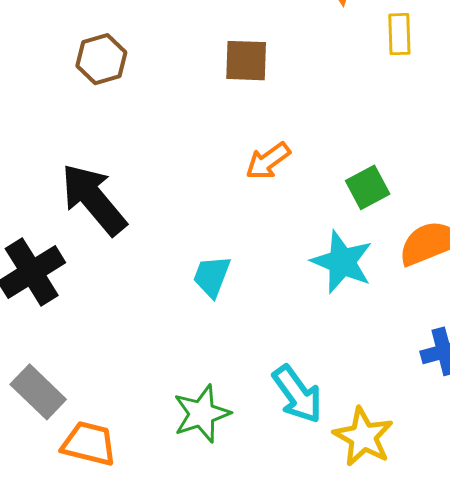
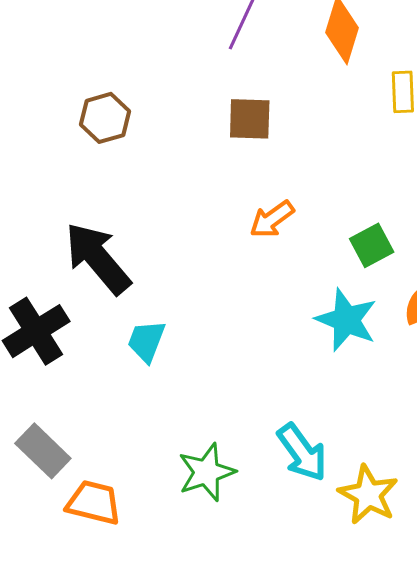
cyan trapezoid: (212, 276) -> (146, 341), moved

